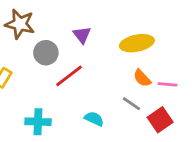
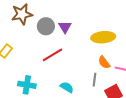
brown star: (20, 24) -> (22, 14), turned -30
gray circle: (46, 53) -> (46, 26), moved
gray line: (132, 104) -> (95, 80), turned 56

